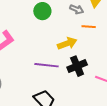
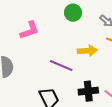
black cross: (77, 66) -> (88, 91), moved

